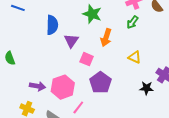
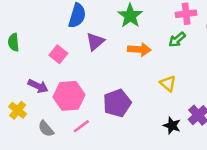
orange arrow: (106, 38) -> (139, 49), turned -120
pink square: (87, 59) -> (58, 54), moved

